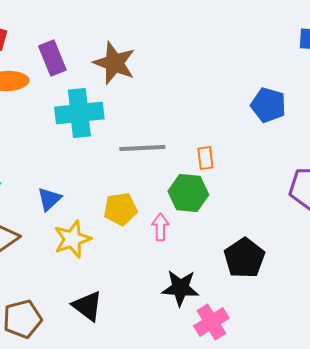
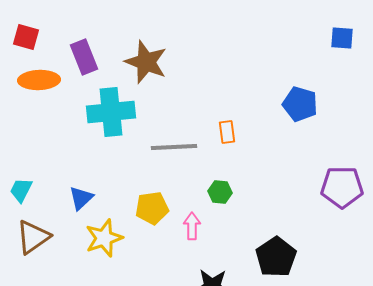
orange rectangle: (205, 158) -> (227, 132), moved
green hexagon: (188, 193) -> (220, 192), size x0.6

